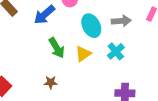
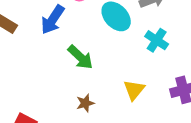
yellow triangle: (83, 54) -> (134, 90), moved

